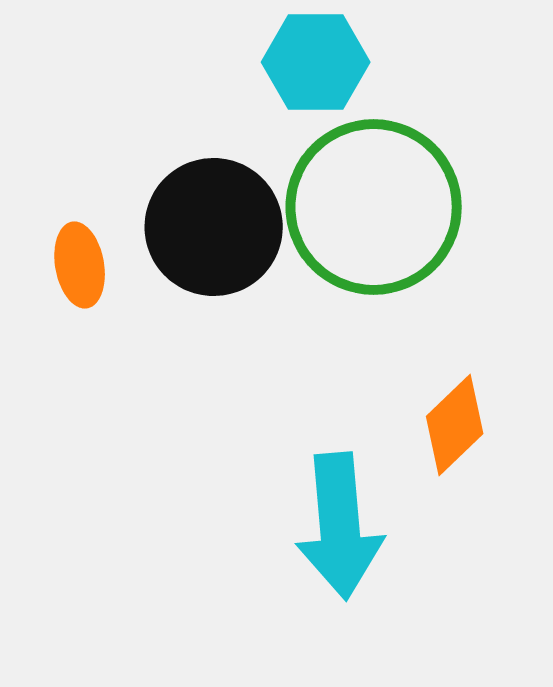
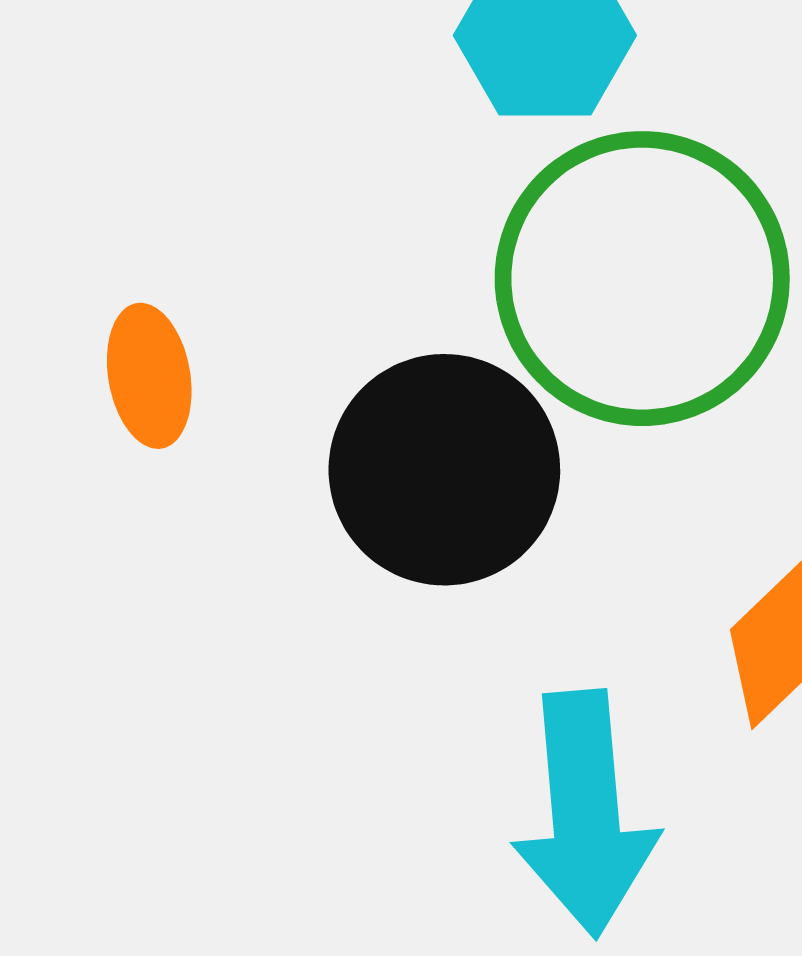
black circle: (214, 227) -> (444, 470), moved

